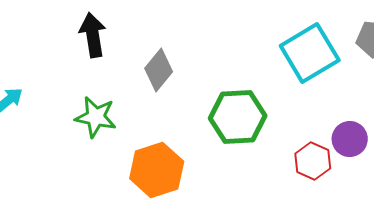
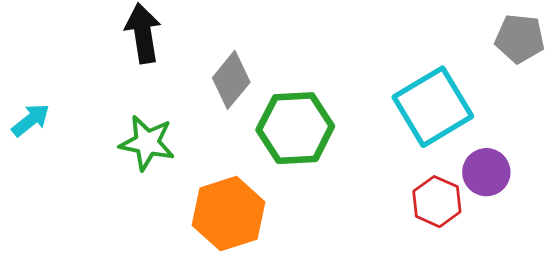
cyan square: (310, 53) -> (433, 107), moved
green hexagon: (238, 117) -> (295, 128), moved

